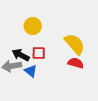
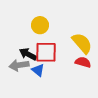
red square: (39, 53) -> (46, 52), size x1.6

